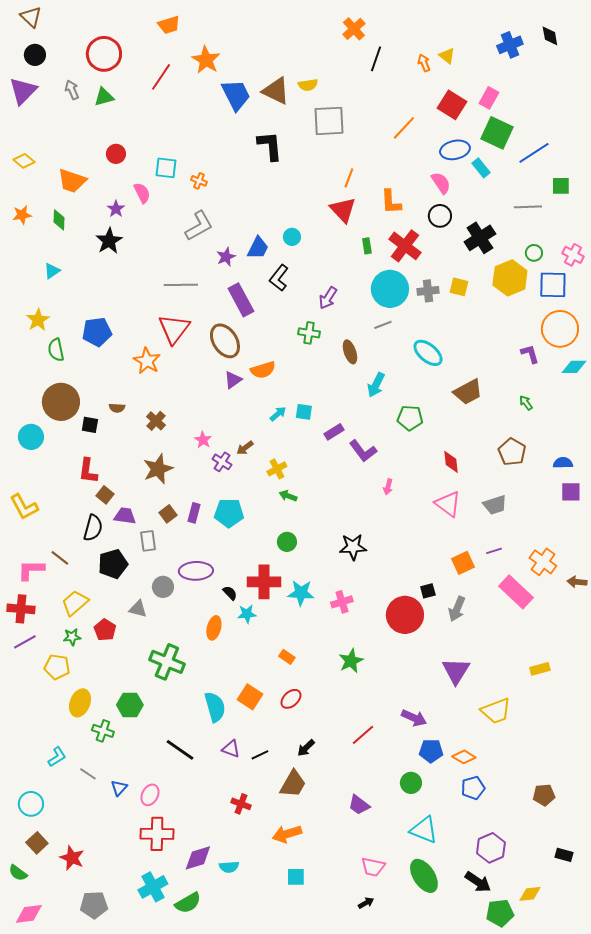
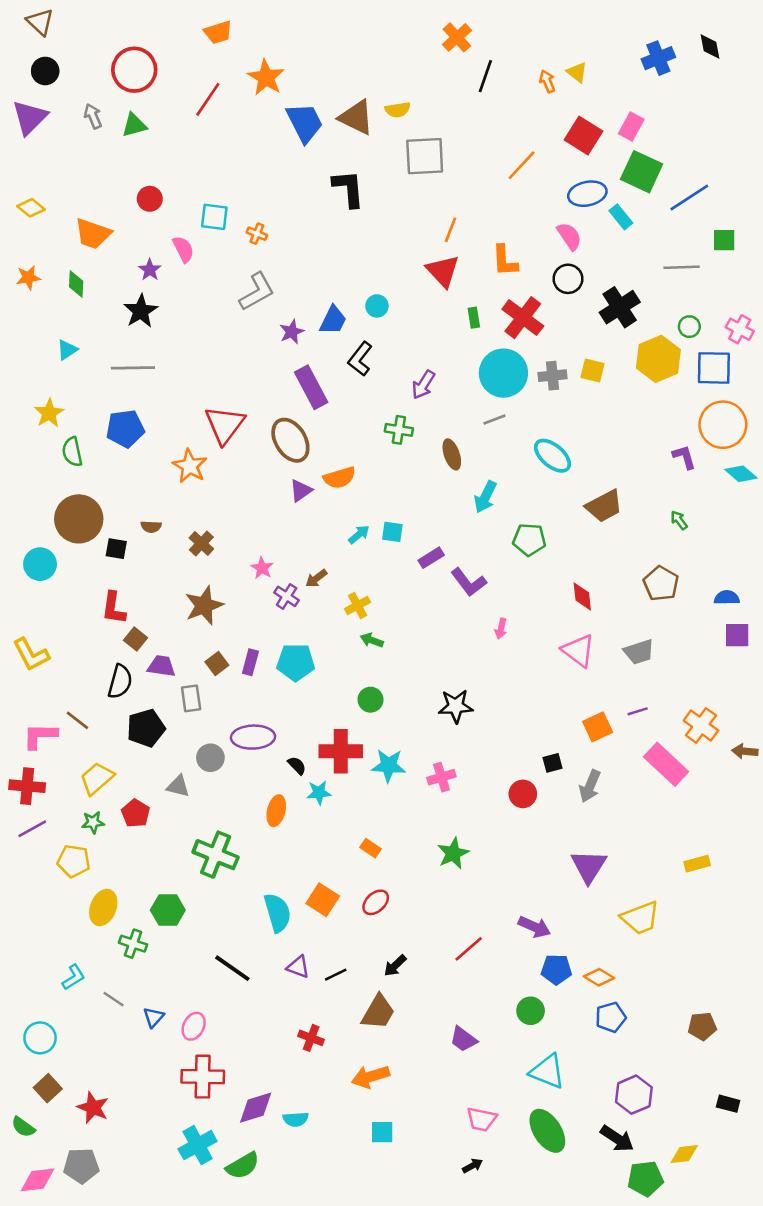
gray line: (181, 285) -> (133, 368), moved
cyan diamond: (574, 367) -> (741, 474), turned 40
red circle: (405, 615) -> (523, 794), size x0.6
gray pentagon: (94, 905) -> (81, 1166), moved

